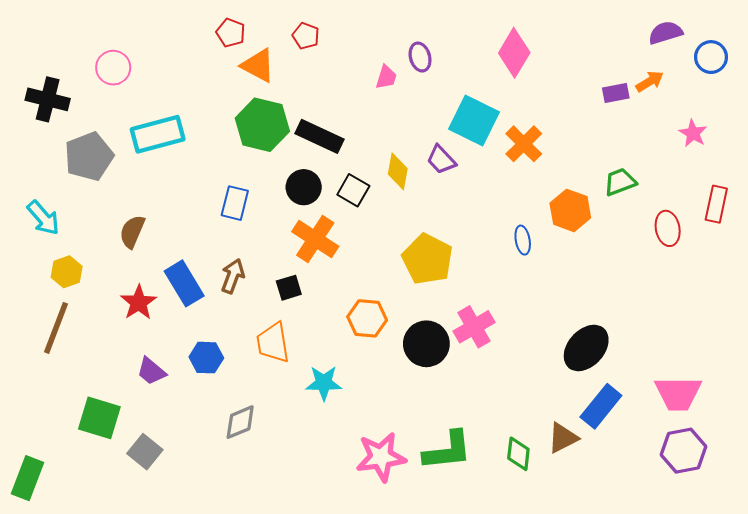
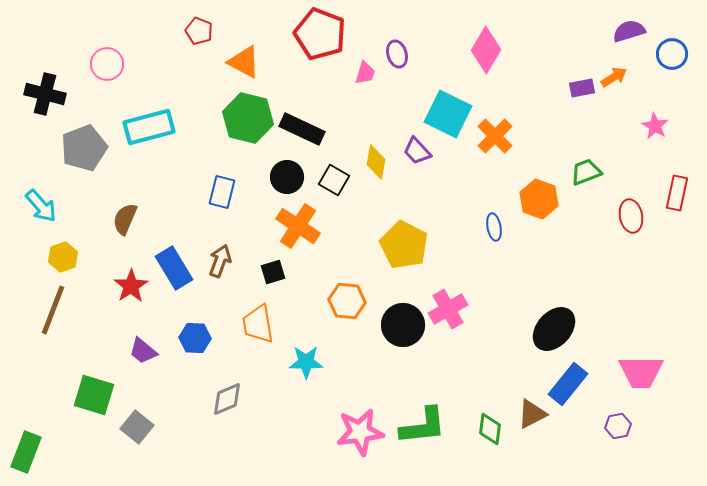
red pentagon: (231, 33) -> (199, 31), moved
red pentagon: (306, 36) -> (320, 34), moved, size x2.0
purple hexagon: (683, 451) -> (618, 426), moved, size x0.6

